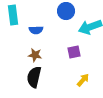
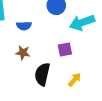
black semicircle: (34, 77) -> (42, 74), moved

